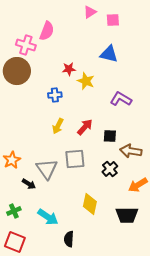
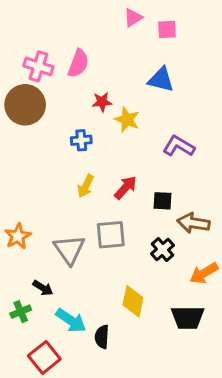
pink semicircle: (47, 31) -> (78, 63), moved
black arrow: (29, 184) -> (43, 288), moved
black semicircle: (69, 239) -> (102, 337), moved
red square: (15, 242) -> (44, 357), moved, turned 30

